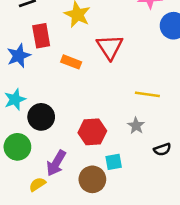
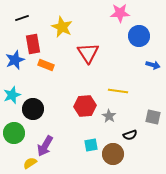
orange rectangle: (71, 62) -> (46, 65), moved
red hexagon: (92, 132) -> (85, 106), moved
brown circle: (92, 179) -> (113, 154), moved

